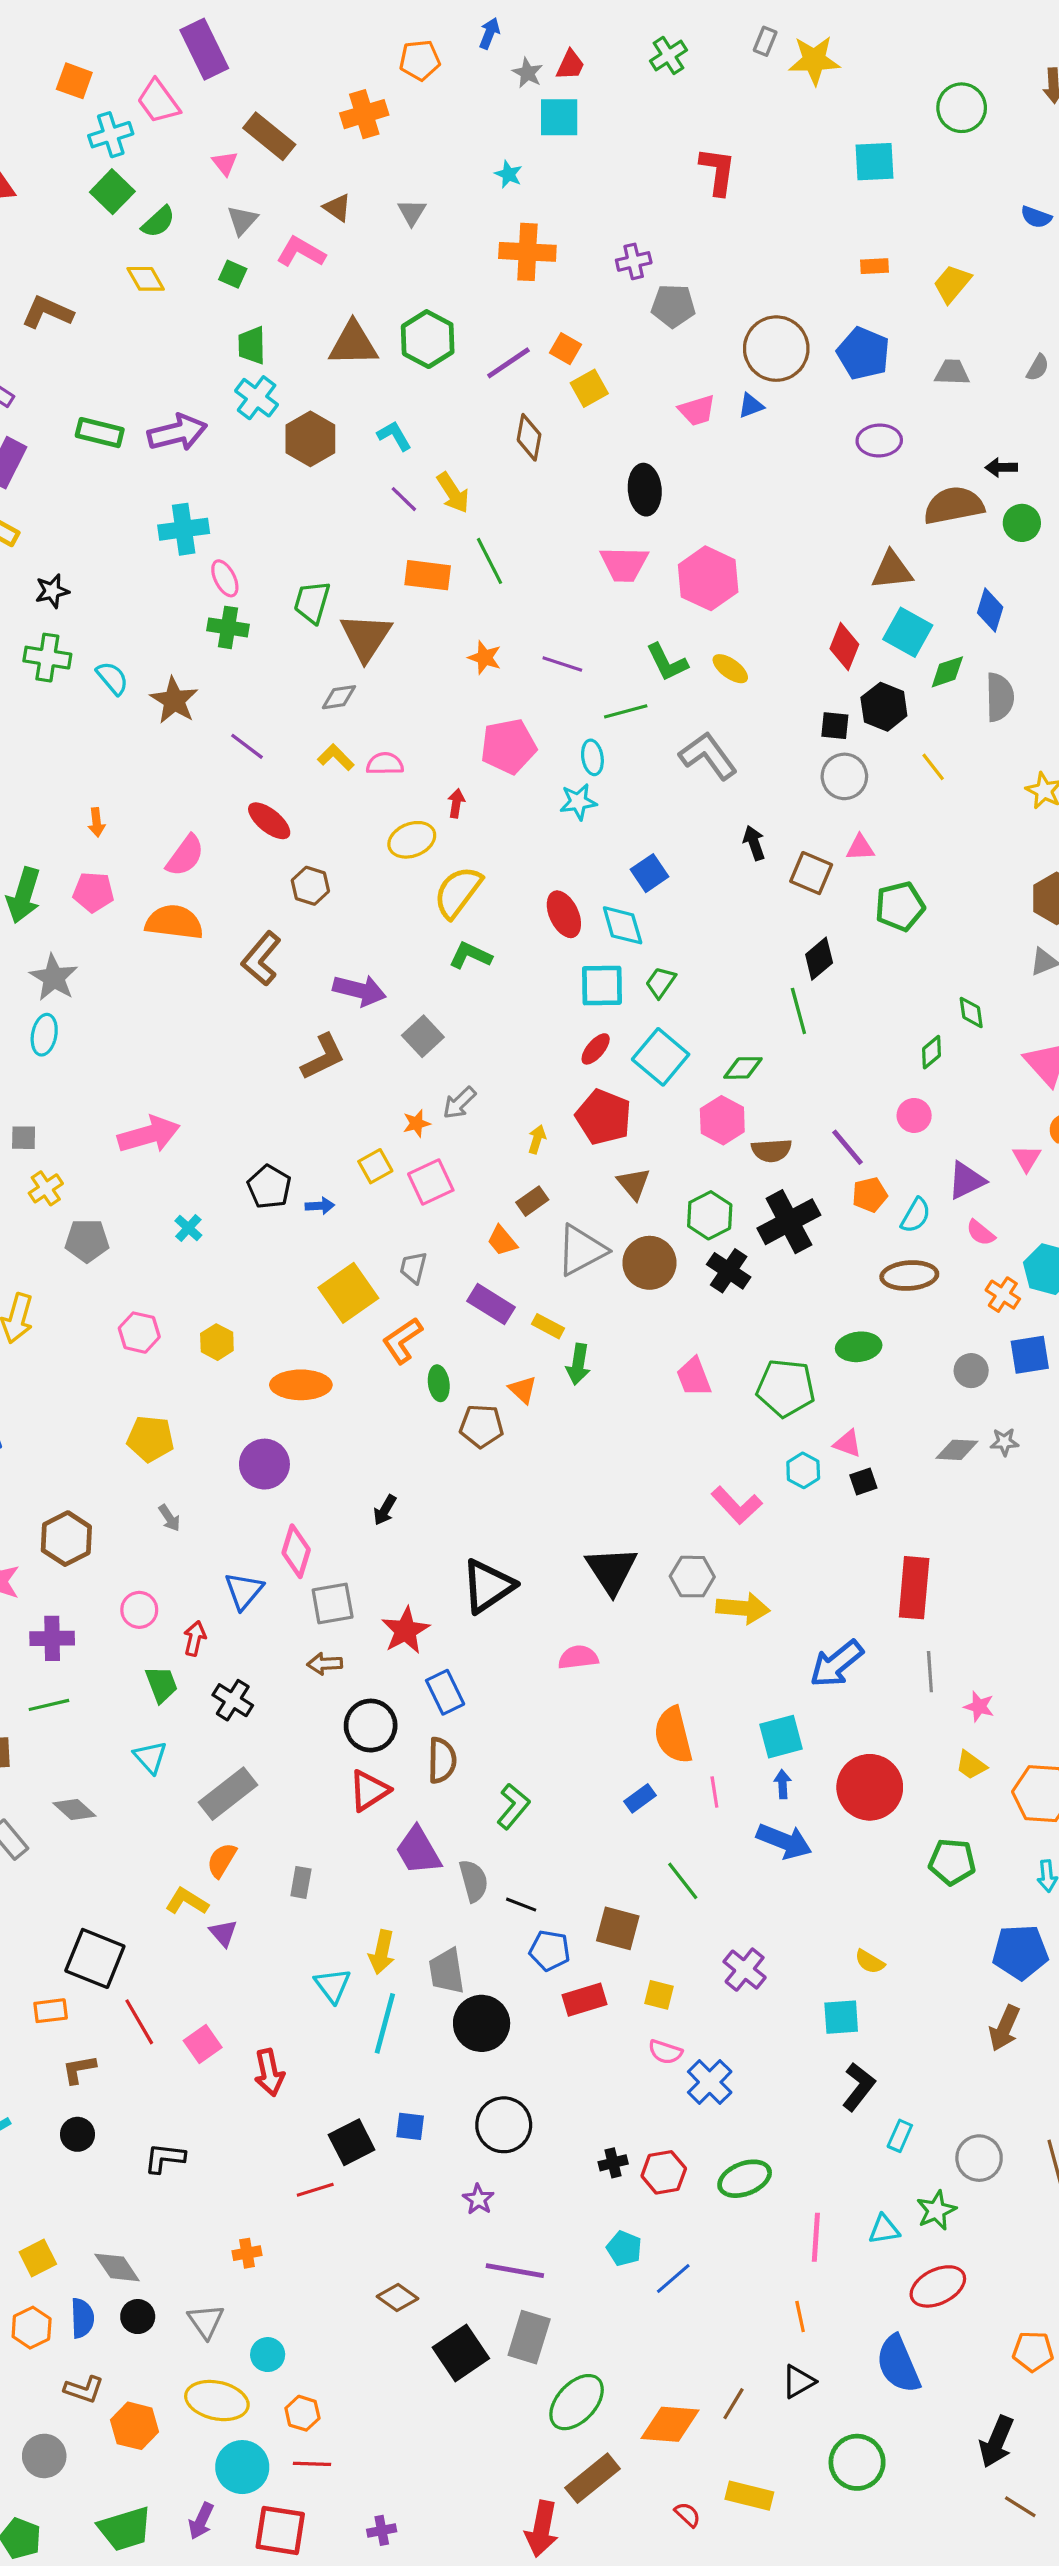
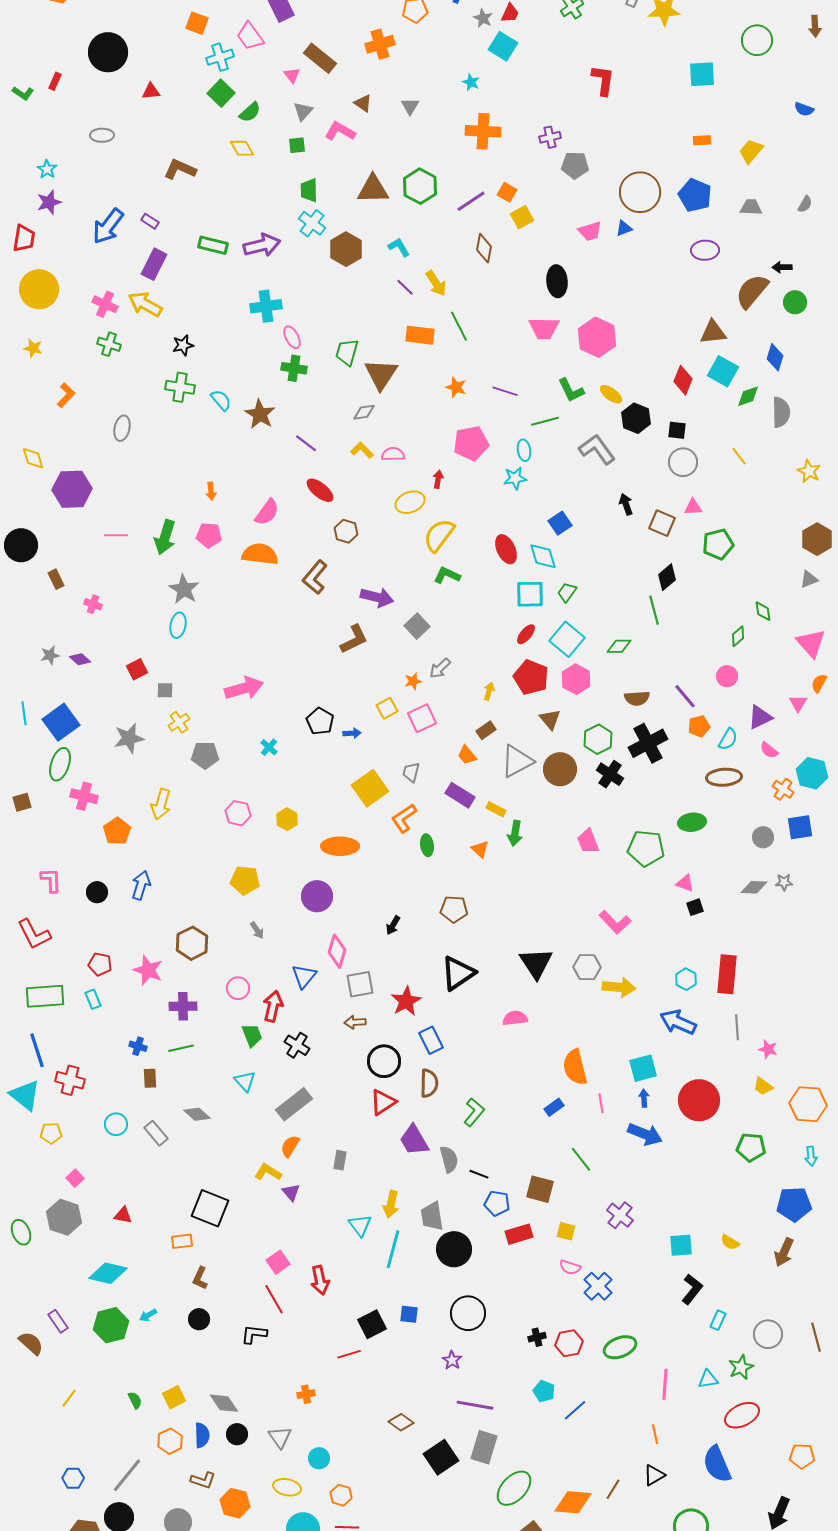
cyan square: (559, 117) -> (503, 46), turned 32
green square: (233, 274) -> (297, 145), turned -30
brown semicircle: (954, 505) -> (752, 291), turned -39
black hexagon: (884, 707) -> (636, 418), moved
pink hexagon: (722, 1120) -> (576, 679), moved
brown pentagon: (482, 1426) -> (454, 909), moved
cyan hexagon: (803, 1470) -> (686, 979), moved
red arrow: (195, 1638) -> (273, 1006), size x1.4
blue arrow: (836, 1664) -> (678, 1022), turned 63
yellow semicircle: (870, 1962) -> (730, 1242), moved
red line: (139, 2022) -> (274, 1299), moved
brown L-shape: (79, 2069) -> (200, 1278), turned -55
yellow ellipse: (217, 2401) -> (287, 1487), size x0.7

